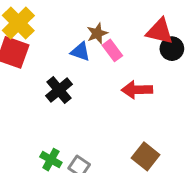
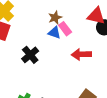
blue triangle: (80, 52) -> (54, 33), moved

